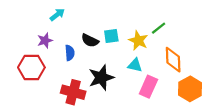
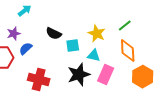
green line: (159, 28) -> (125, 26), moved
cyan square: (111, 36) -> (73, 46), moved
blue semicircle: (70, 53) -> (26, 49), moved, turned -128
black star: (101, 78) -> (79, 75), moved

